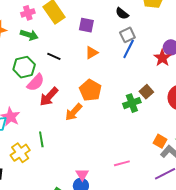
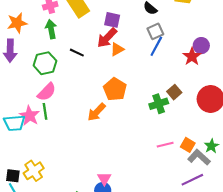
green arrow: (29, 35) -> (51, 29), turned -120
pink semicircle: (36, 83) -> (47, 92), moved
red arrow: (49, 97) -> (107, 38), moved
green line: (41, 139) -> (45, 111), moved
yellow cross: (20, 153) -> (34, 171), moved
pink line: (122, 163) -> (165, 145), moved

